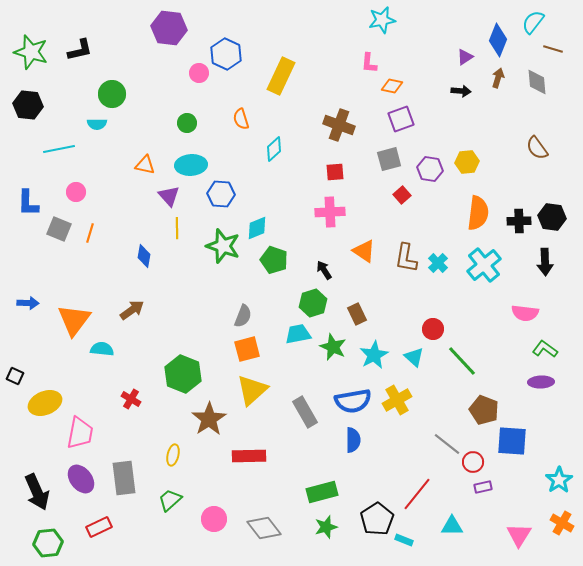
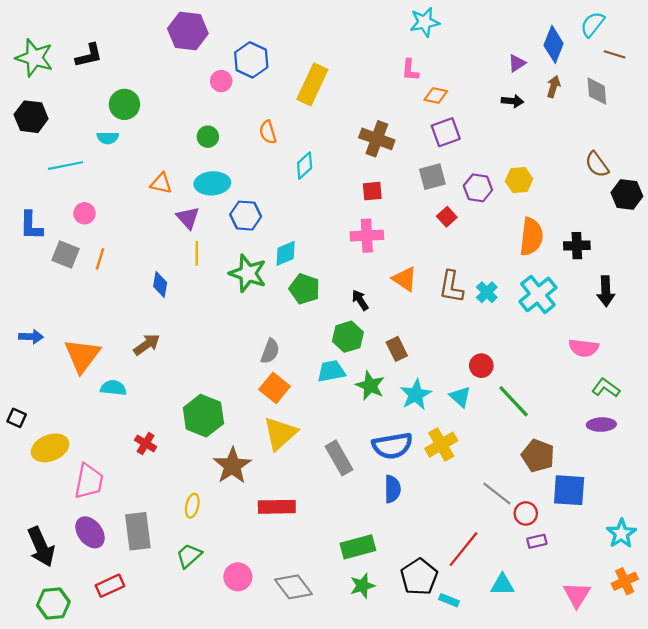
black hexagon: (552, 217) -> (627, 194), moved
orange square: (247, 349) -> (275, 388), turned -36
orange cross: (562, 523) -> (625, 581), turned 35

